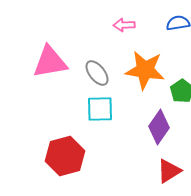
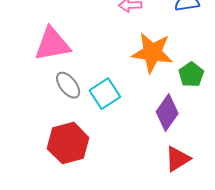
gray ellipse: (97, 73) -> (68, 85), moved
cyan square: (100, 109) -> (105, 94), turned -32

